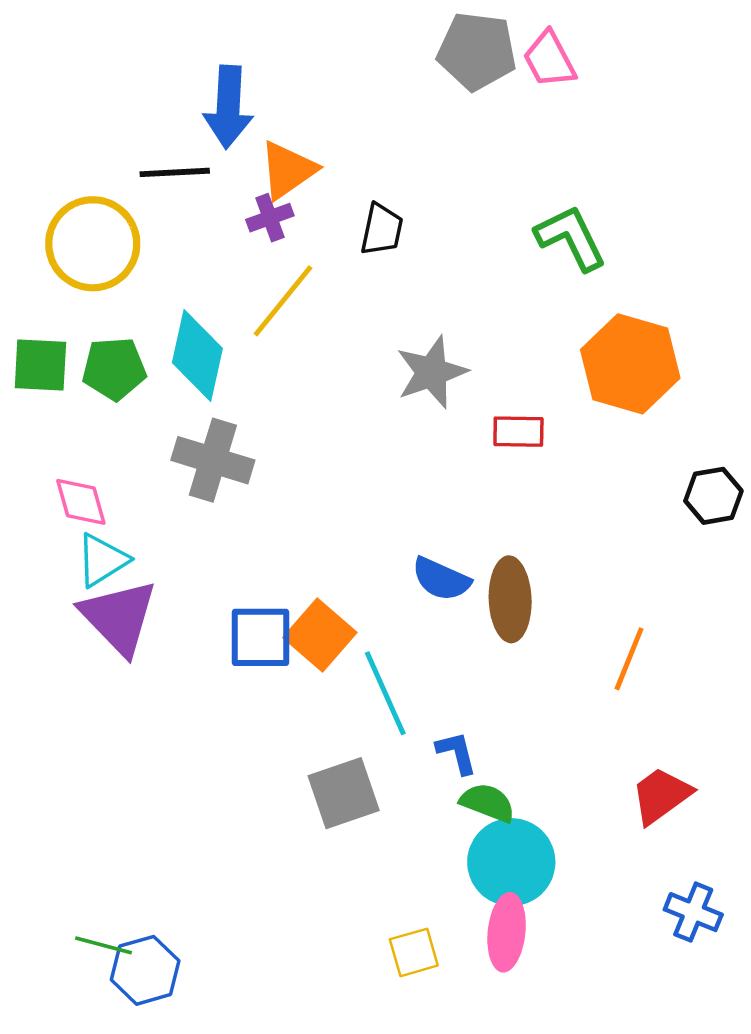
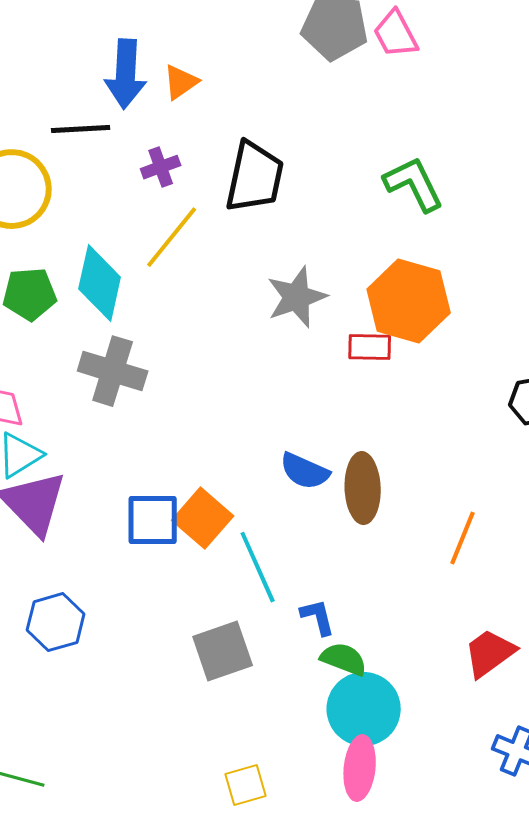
orange triangle: (288, 170) -> (181, 82), moved, size x0.7
black trapezoid: (382, 229) -> (255, 177), size x1.6
orange hexagon: (630, 364) -> (409, 301), moved
yellow square: (414, 952) -> (246, 785), moved
blue hexagon: (145, 970) -> (56, 622), moved

